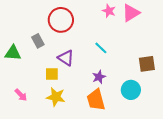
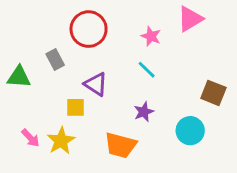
pink star: (109, 11) -> (151, 36), moved
brown square: (147, 64) -> (213, 93), turned 30
yellow star: (56, 97) -> (61, 141), moved, turned 30
orange trapezoid: (96, 100) -> (120, 145), moved, turned -60

